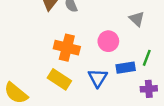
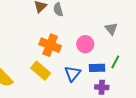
purple cross: (149, 89) -> (102, 87), moved

